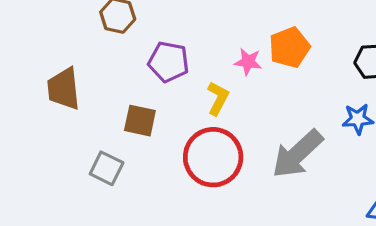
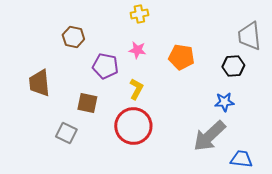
orange pentagon: (289, 47) -> (181, 57), turned 30
pink star: (248, 62) -> (137, 50), moved
gray arrow: (297, 154) -> (209, 136), moved

